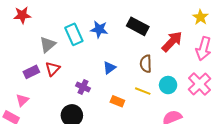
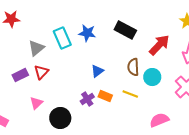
cyan circle: (168, 85) -> (152, 77), moved
purple cross: (83, 87) -> (87, 99), moved, turned 32
pink triangle: (22, 100) -> (36, 103), moved
orange rectangle: (117, 101) -> (105, 96), moved

